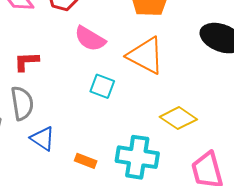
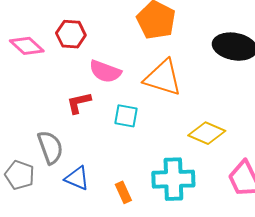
red L-shape: (26, 61) -> (79, 103), moved
orange rectangle: (86, 161) -> (123, 192), turned 55

